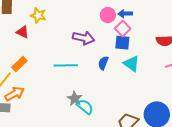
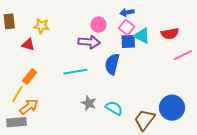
pink circle: (108, 15) -> (98, 25), moved
blue semicircle: (103, 63) -> (112, 64), size x1.5
cyan triangle: (131, 64) -> (142, 36), moved
cyan semicircle: (85, 107) -> (114, 108), moved

